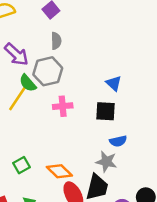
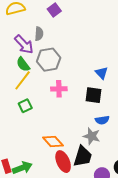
gray semicircle: (56, 41) -> (39, 34), moved
green semicircle: (28, 83) -> (23, 64), moved
green square: (22, 165) -> (25, 106), moved

